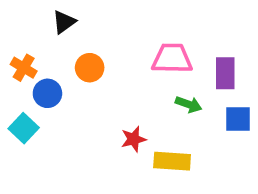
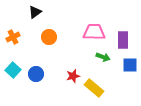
orange cross: (24, 68) -> (13, 37), turned 32
blue circle: (47, 93) -> (36, 74), moved
yellow rectangle: (172, 161) -> (94, 88), turned 36

